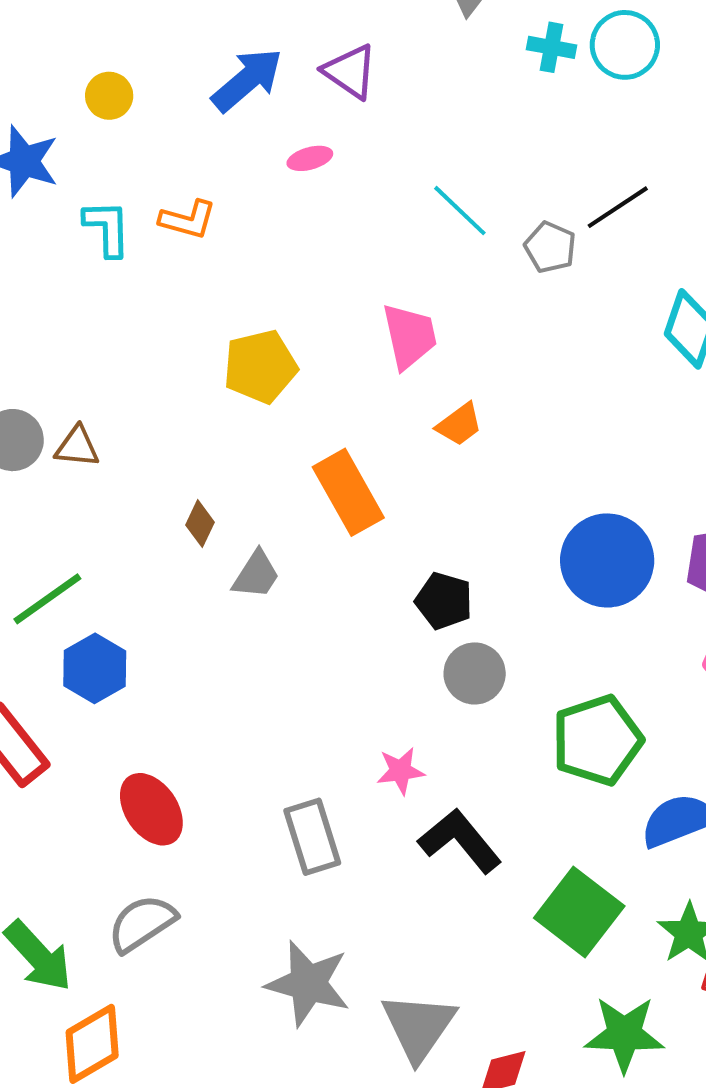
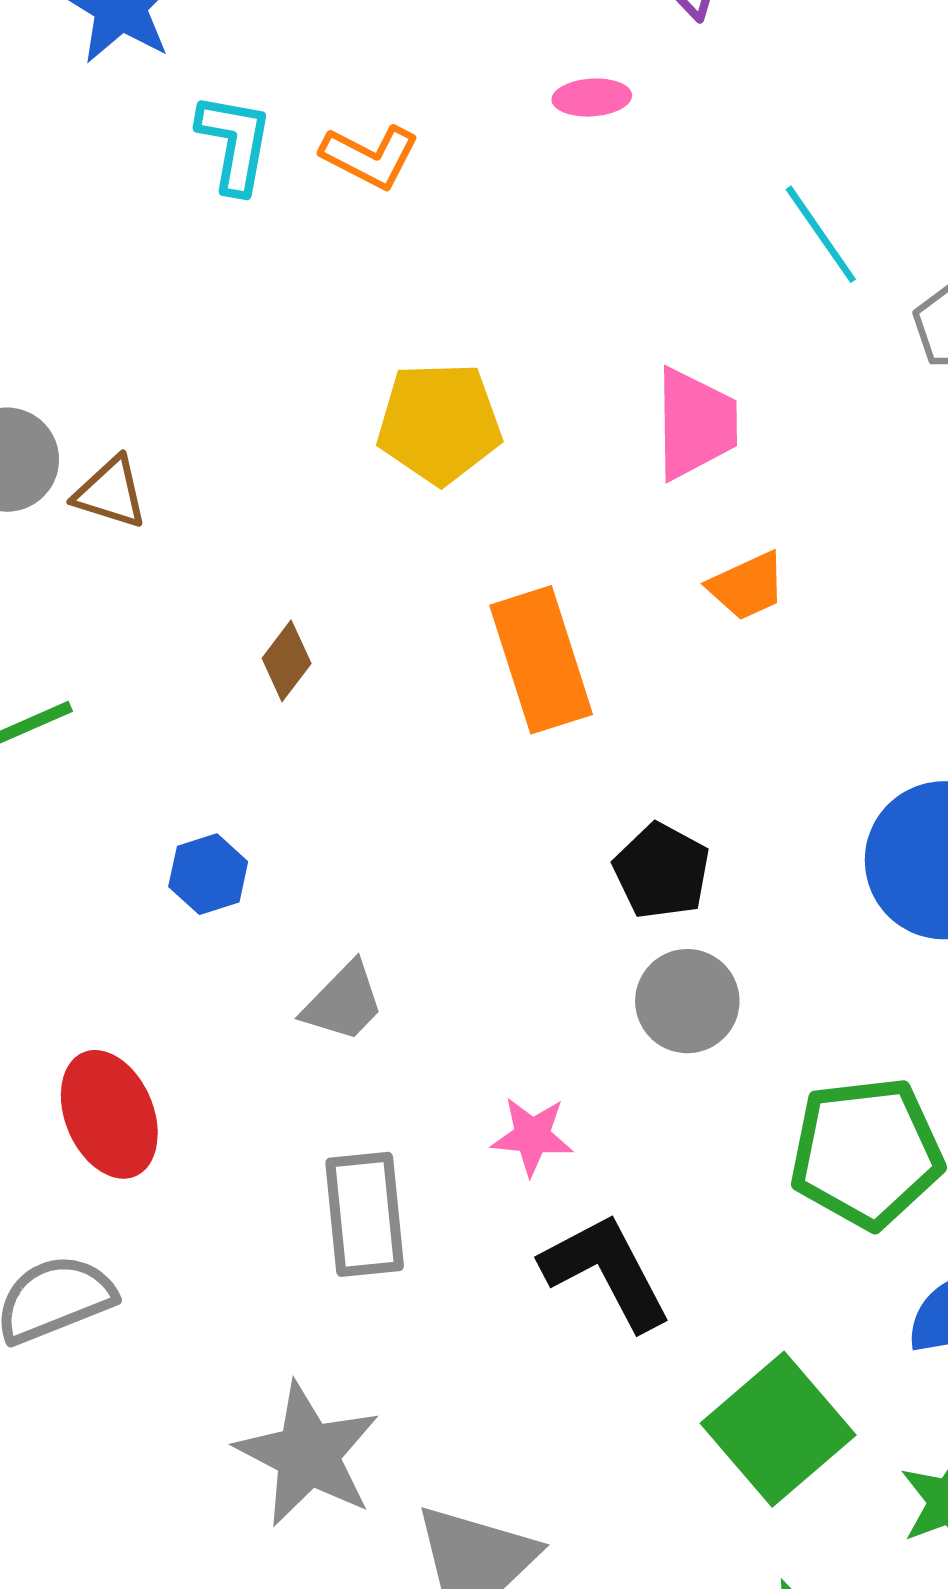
gray trapezoid: (256, 575) -> (343, 1002), moved
blue hexagon: (95, 668) -> (208, 874), moved, size x0.7

